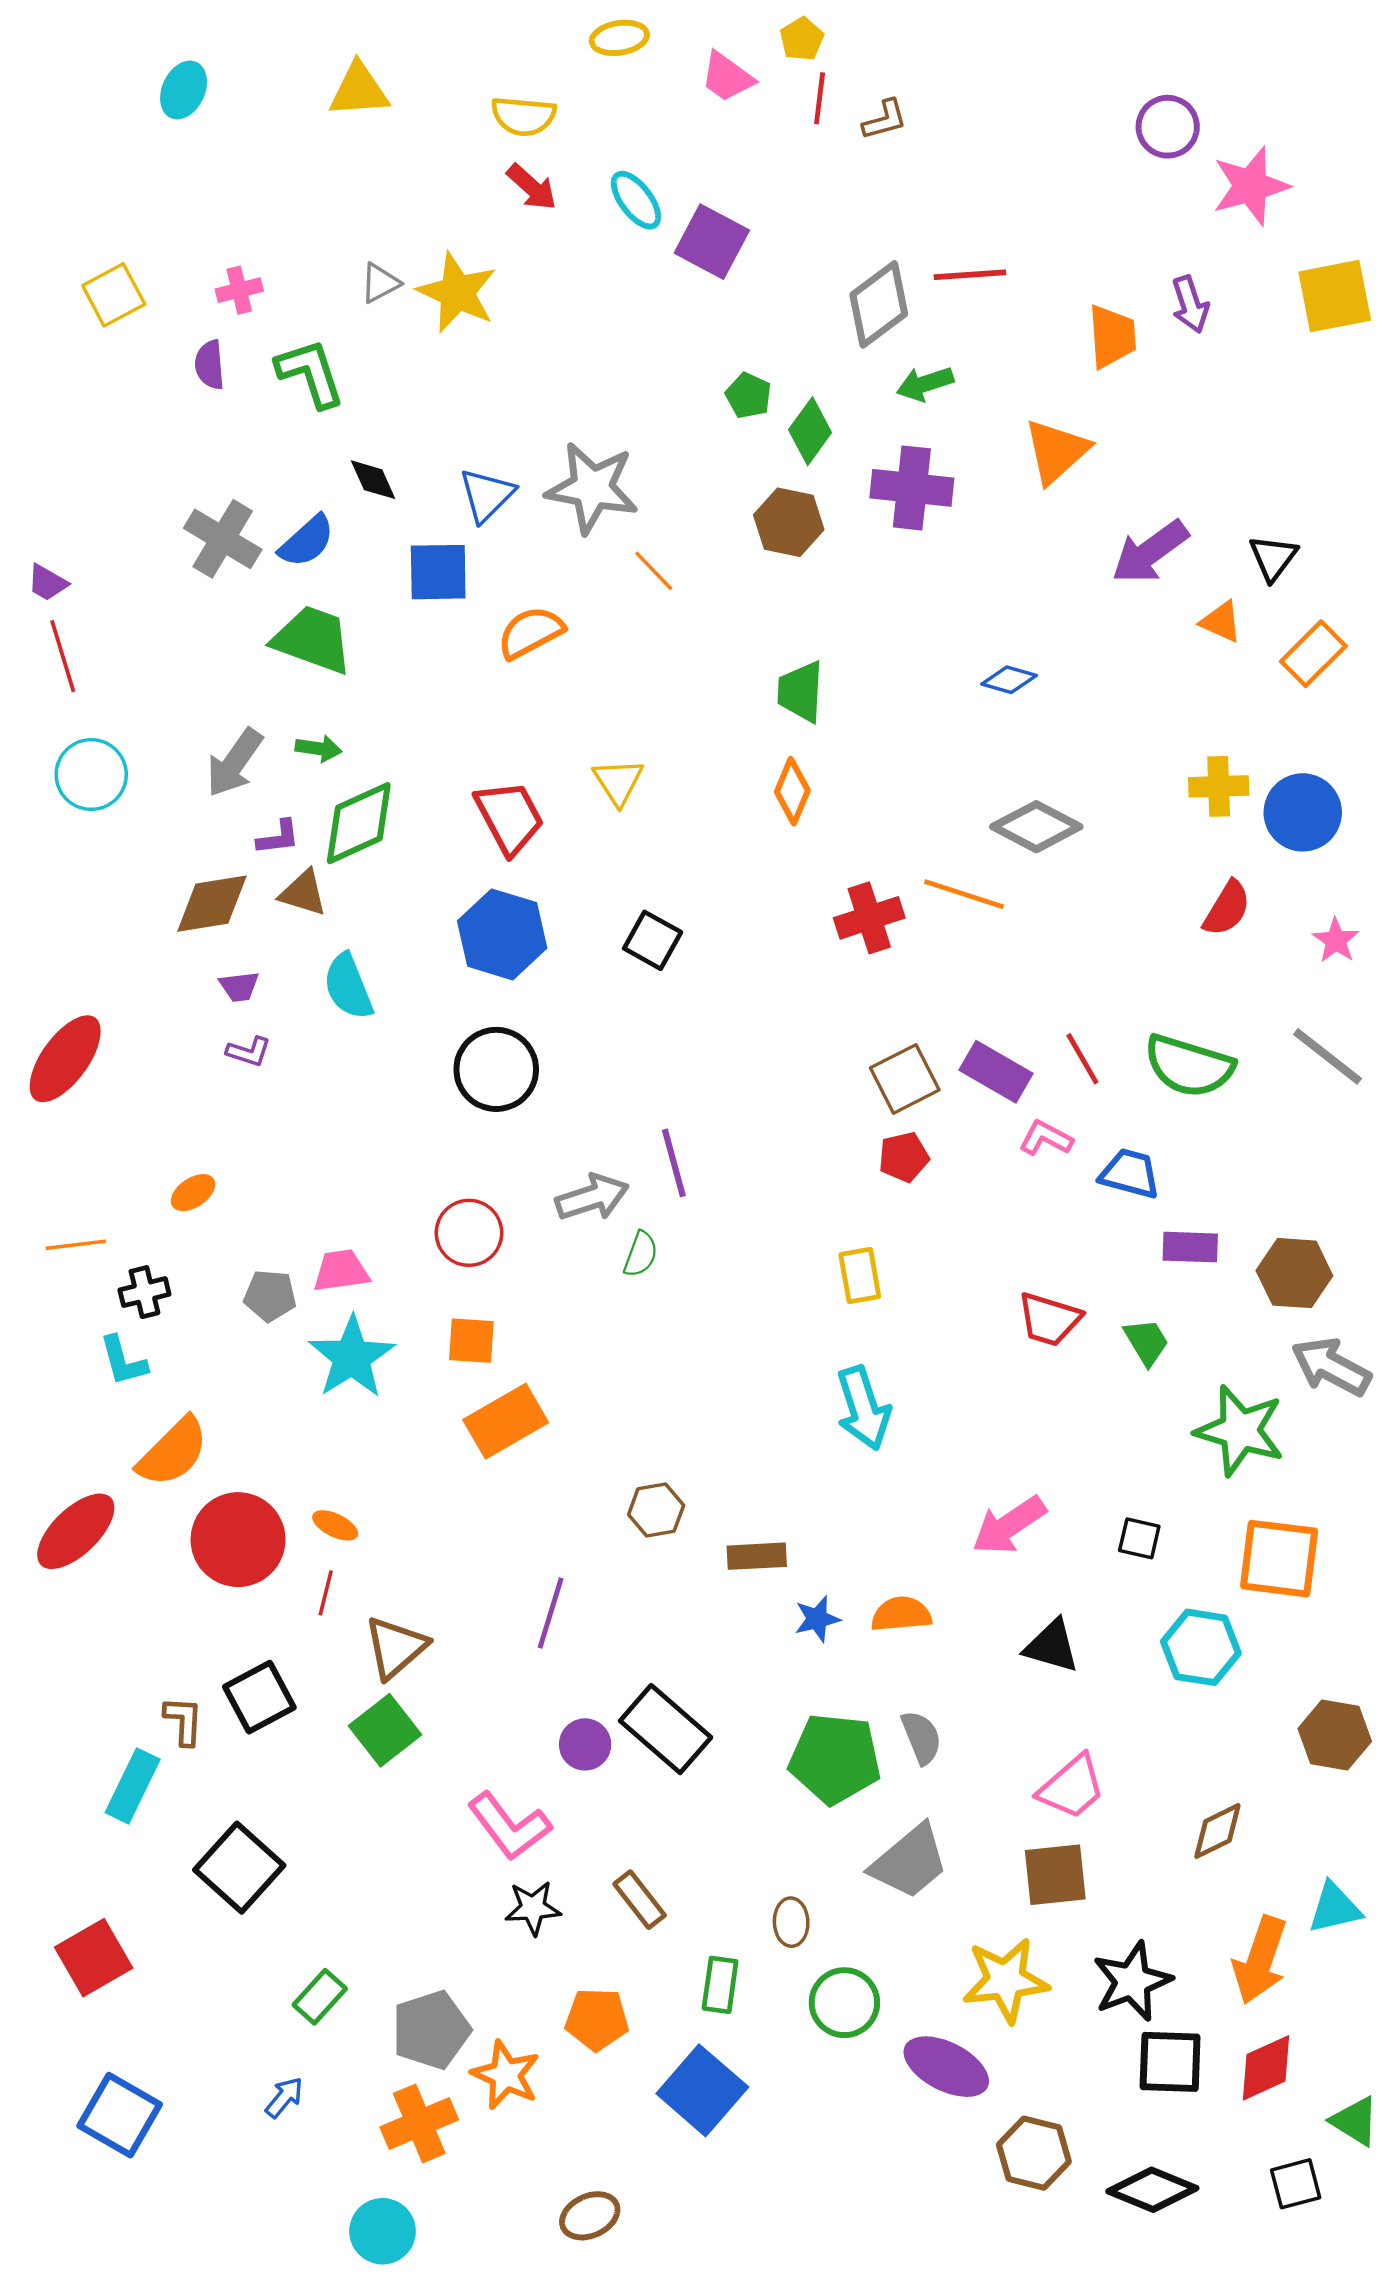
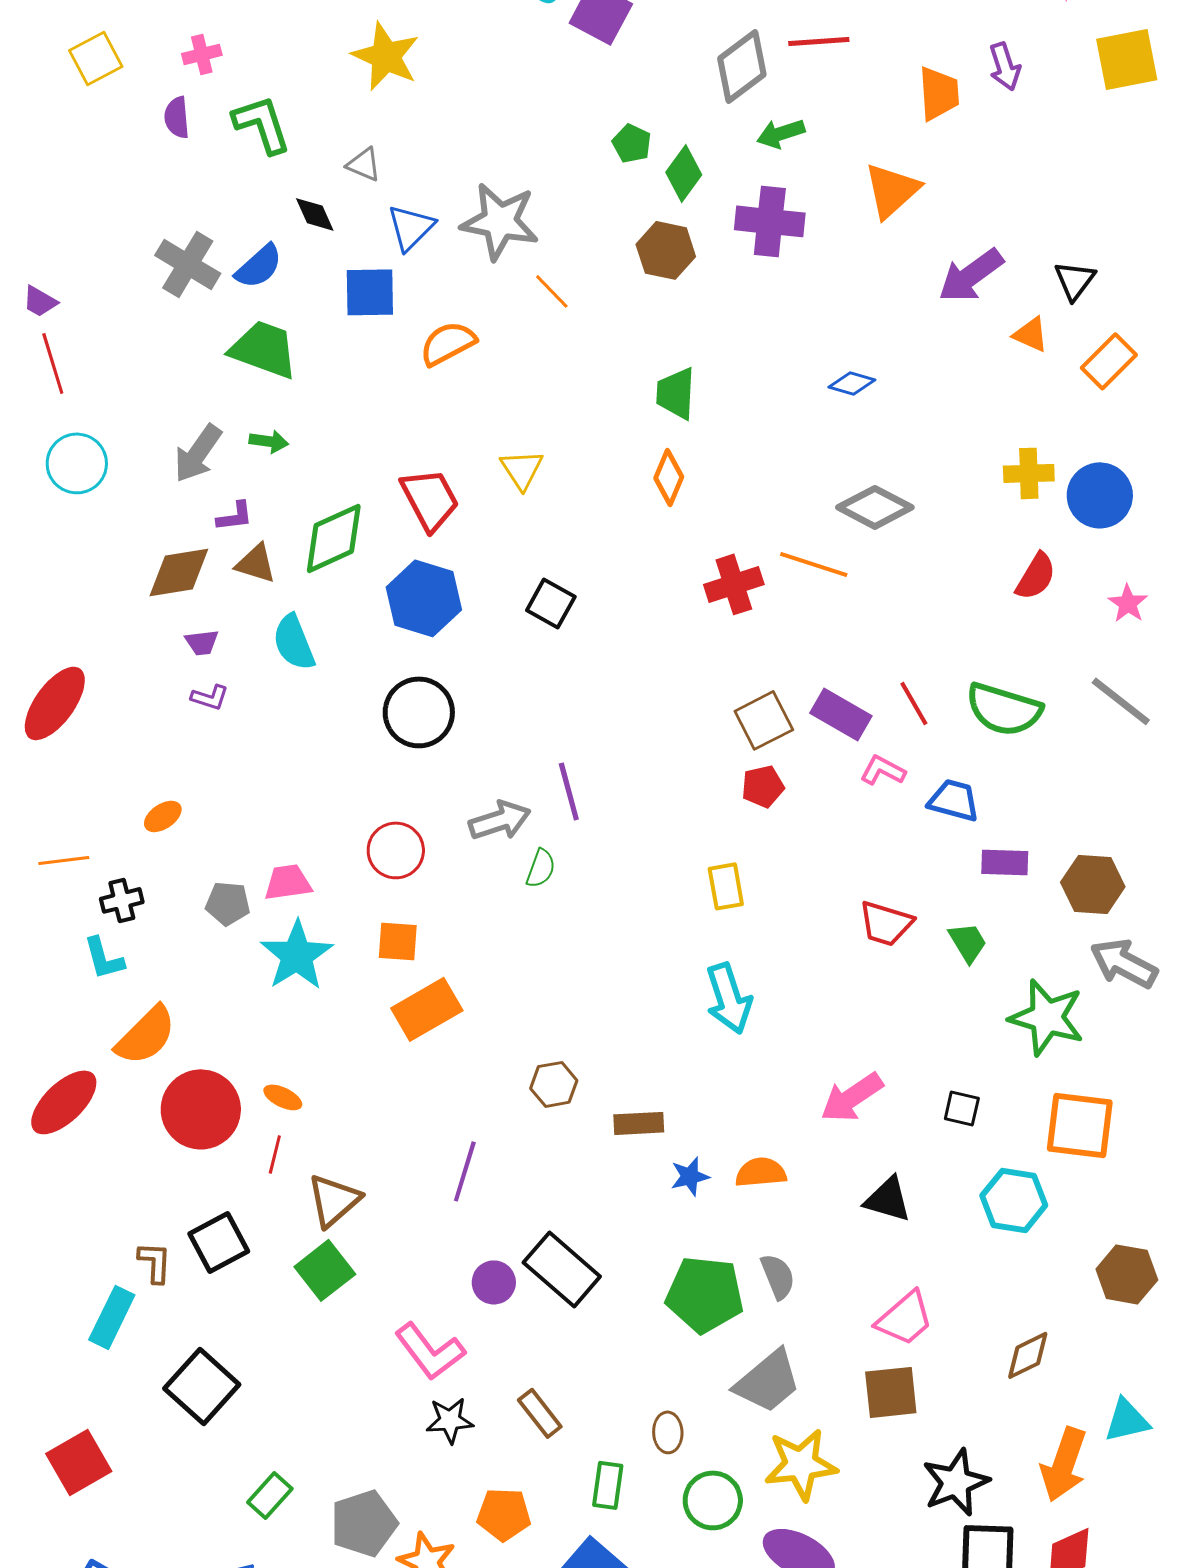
gray triangle: (380, 283) -> (364, 164), moved, turned 51
green diamond: (359, 823) -> (334, 538), moved
yellow star: (1005, 1980) -> (801, 1464), moved

